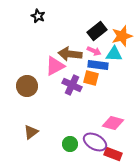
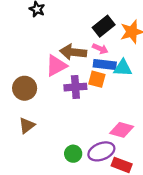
cyan triangle: (114, 54) -> (123, 68), moved
purple cross: (72, 85) -> (75, 87), turned -30
brown triangle: (31, 132) -> (27, 125), moved
purple ellipse: (95, 142) -> (101, 151), turned -50

